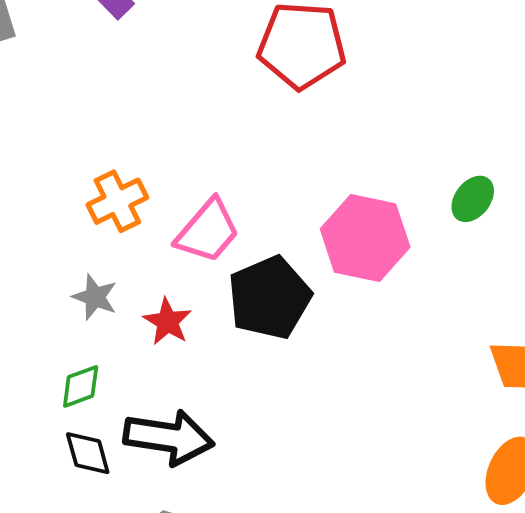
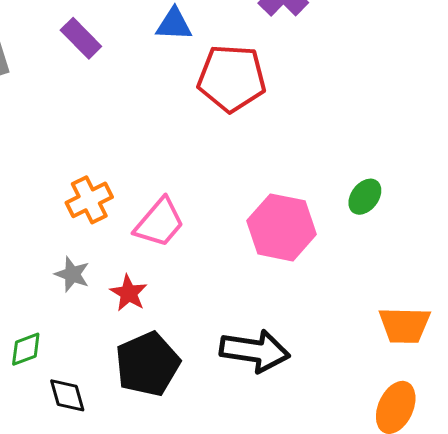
black pentagon: (270, 298) -> (147, 364), moved
green diamond: (81, 386) -> (26, 349), moved
black arrow: (169, 437) -> (255, 351), moved

